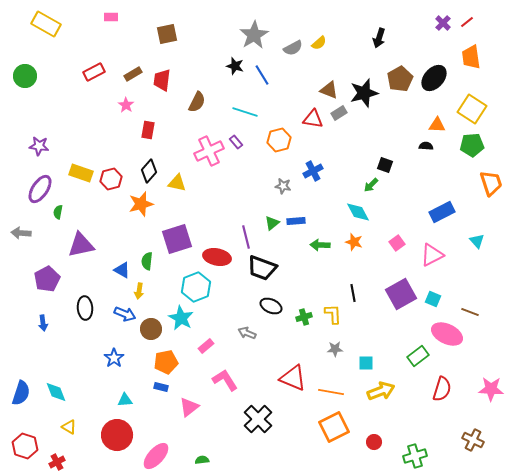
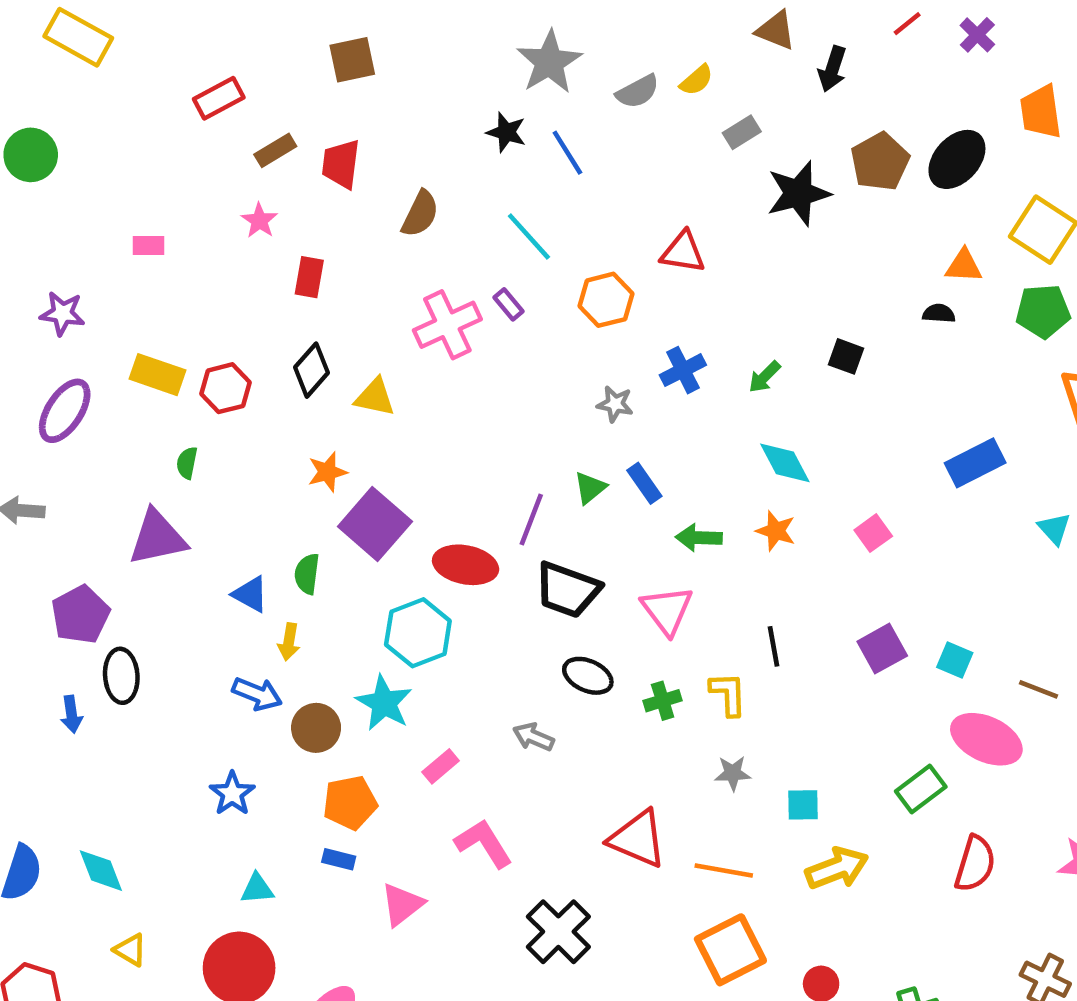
pink rectangle: (111, 17) -> (148, 245), moved
red line: (467, 22) -> (907, 24), moved
red rectangle: (94, 72) -> (219, 98), moved
brown triangle: (329, 90) -> (776, 30), moved
cyan line: (245, 112) -> (529, 236), turned 30
gray rectangle: (339, 113) -> (742, 132), moved
green arrow: (371, 185) -> (764, 377), moved
orange star: (141, 204) -> (327, 472), moved, size x0.7
green semicircle: (58, 212) -> (187, 463), moved
blue rectangle: (296, 221) -> (644, 483), turned 60
purple line: (246, 237) -> (531, 520), turned 35
purple square: (177, 239) -> (375, 524), turned -32
pink triangle: (432, 255) -> (667, 610), moved, turned -40
purple square: (401, 294) -> (882, 649), size x0.7
black ellipse: (85, 308) -> (121, 676), moved

